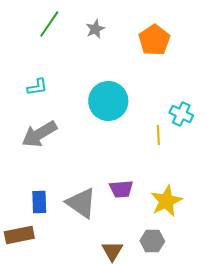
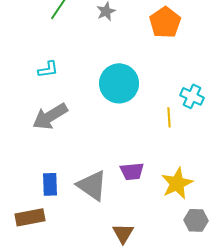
gray hexagon: (152, 241) -> (196, 220), moved

